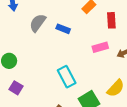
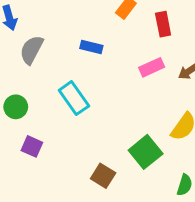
gray semicircle: (38, 23) -> (32, 50), moved
cyan rectangle: (67, 77) -> (74, 98), moved

